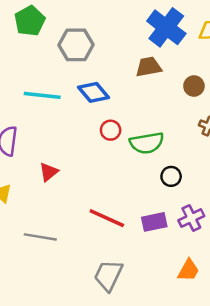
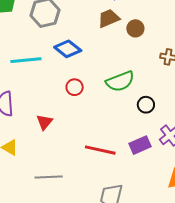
brown circle: (194, 86) -> (135, 28), moved
red circle: (111, 130) -> (75, 87), moved

